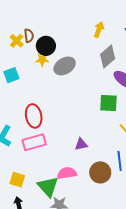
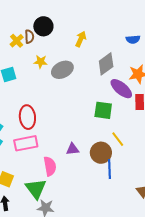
yellow arrow: (99, 30) -> (81, 39), moved
black circle: (46, 46) -> (43, 26), moved
brown circle: (100, 172) -> (101, 153), moved
pink semicircle: (67, 173) -> (50, 166), moved, turned 84

